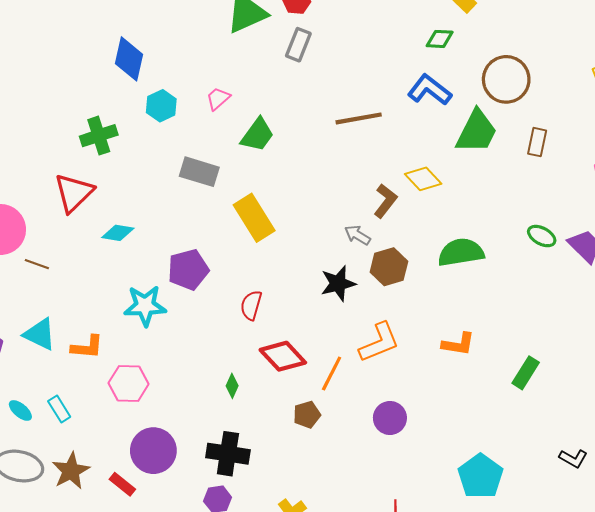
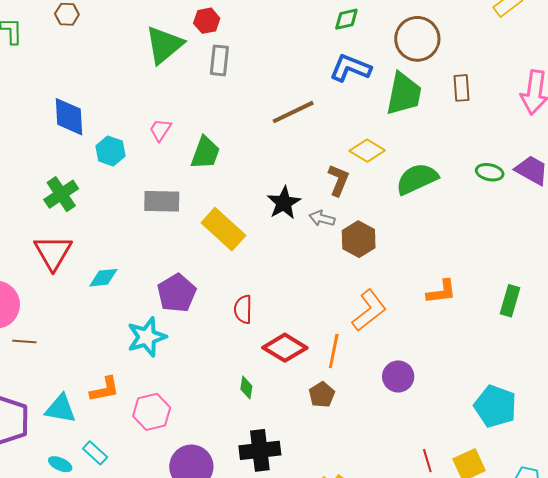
green semicircle: (461, 252) -> (417, 179), moved
brown line: (37, 264) -> (24, 342), moved
black star: (338, 283) -> (284, 203), moved
cyan triangle: (40, 334) -> (61, 409), moved

